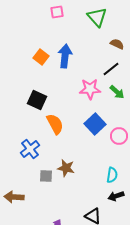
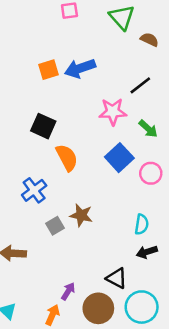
brown semicircle: (117, 44) -> (149, 39), moved
blue arrow: (65, 56) -> (80, 68), turned -115
orange square: (41, 57) -> (48, 70), turned 35
green arrow: (117, 92) -> (148, 129), moved
gray square: (46, 176) -> (55, 226), turned -32

